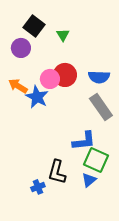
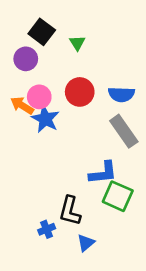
pink circle: (50, 79) -> (39, 97), moved
blue triangle: (89, 180) -> (86, 243), moved

